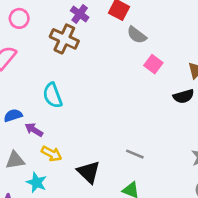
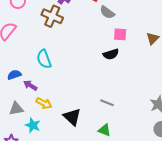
pink square: (153, 64) -> (120, 34), turned -32
black semicircle: (184, 96) -> (111, 54), moved

